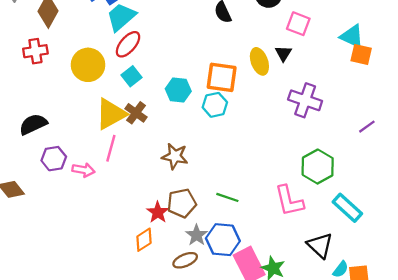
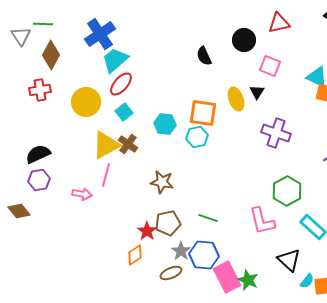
purple hexagon: (54, 159) -> (39, 180), moved

